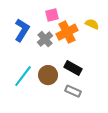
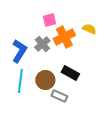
blue L-shape: (22, 30) -> (19, 51), moved
cyan line: (23, 76) -> (20, 81), turned -30
gray rectangle: (73, 91) -> (59, 96), moved

